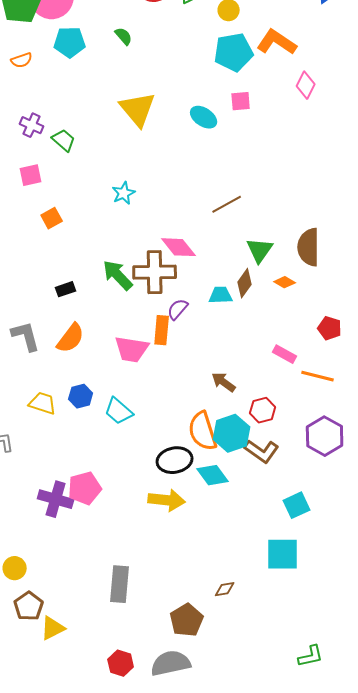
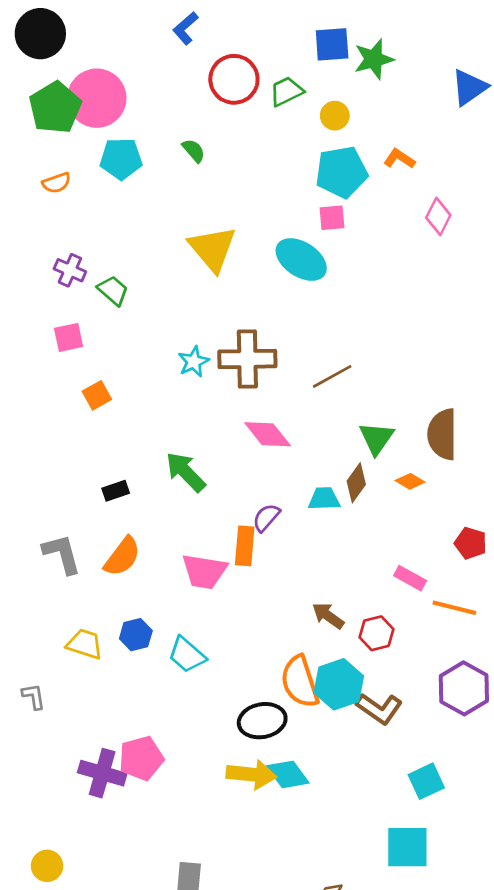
orange L-shape: (277, 42) -> (399, 159), size x0.6
pink square: (241, 101) -> (332, 218), moved
cyan ellipse: (204, 117) -> (301, 259), size x1.4
brown cross: (155, 272) -> (247, 359), moved
red hexagon: (263, 410) -> (376, 633), moved
cyan diamond: (213, 475) -> (288, 774), moved

